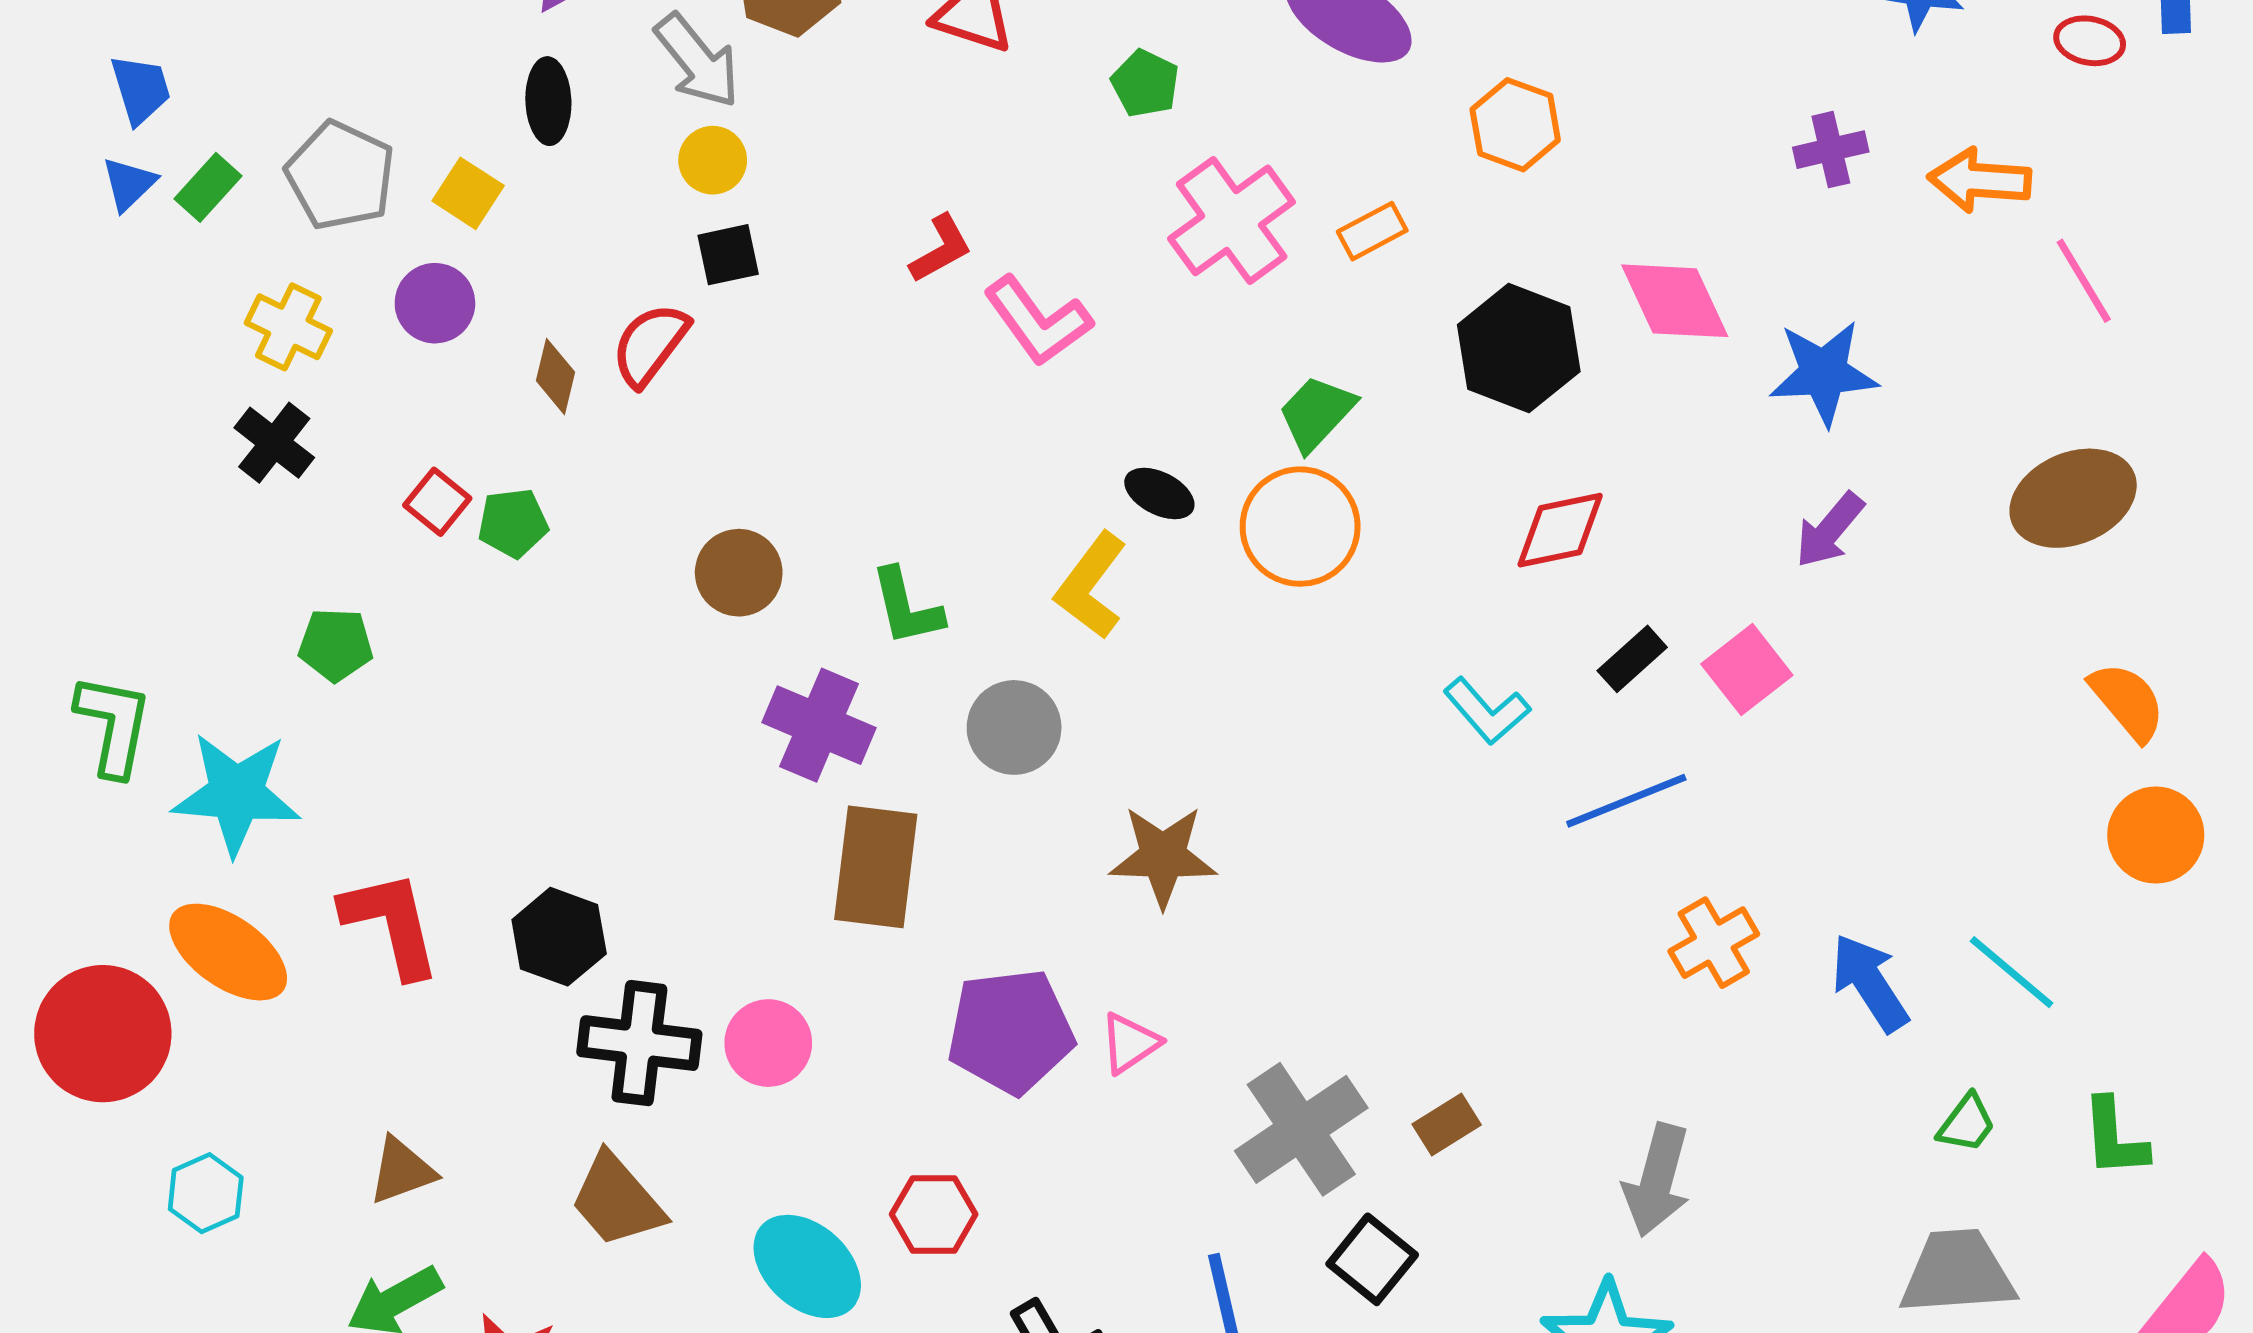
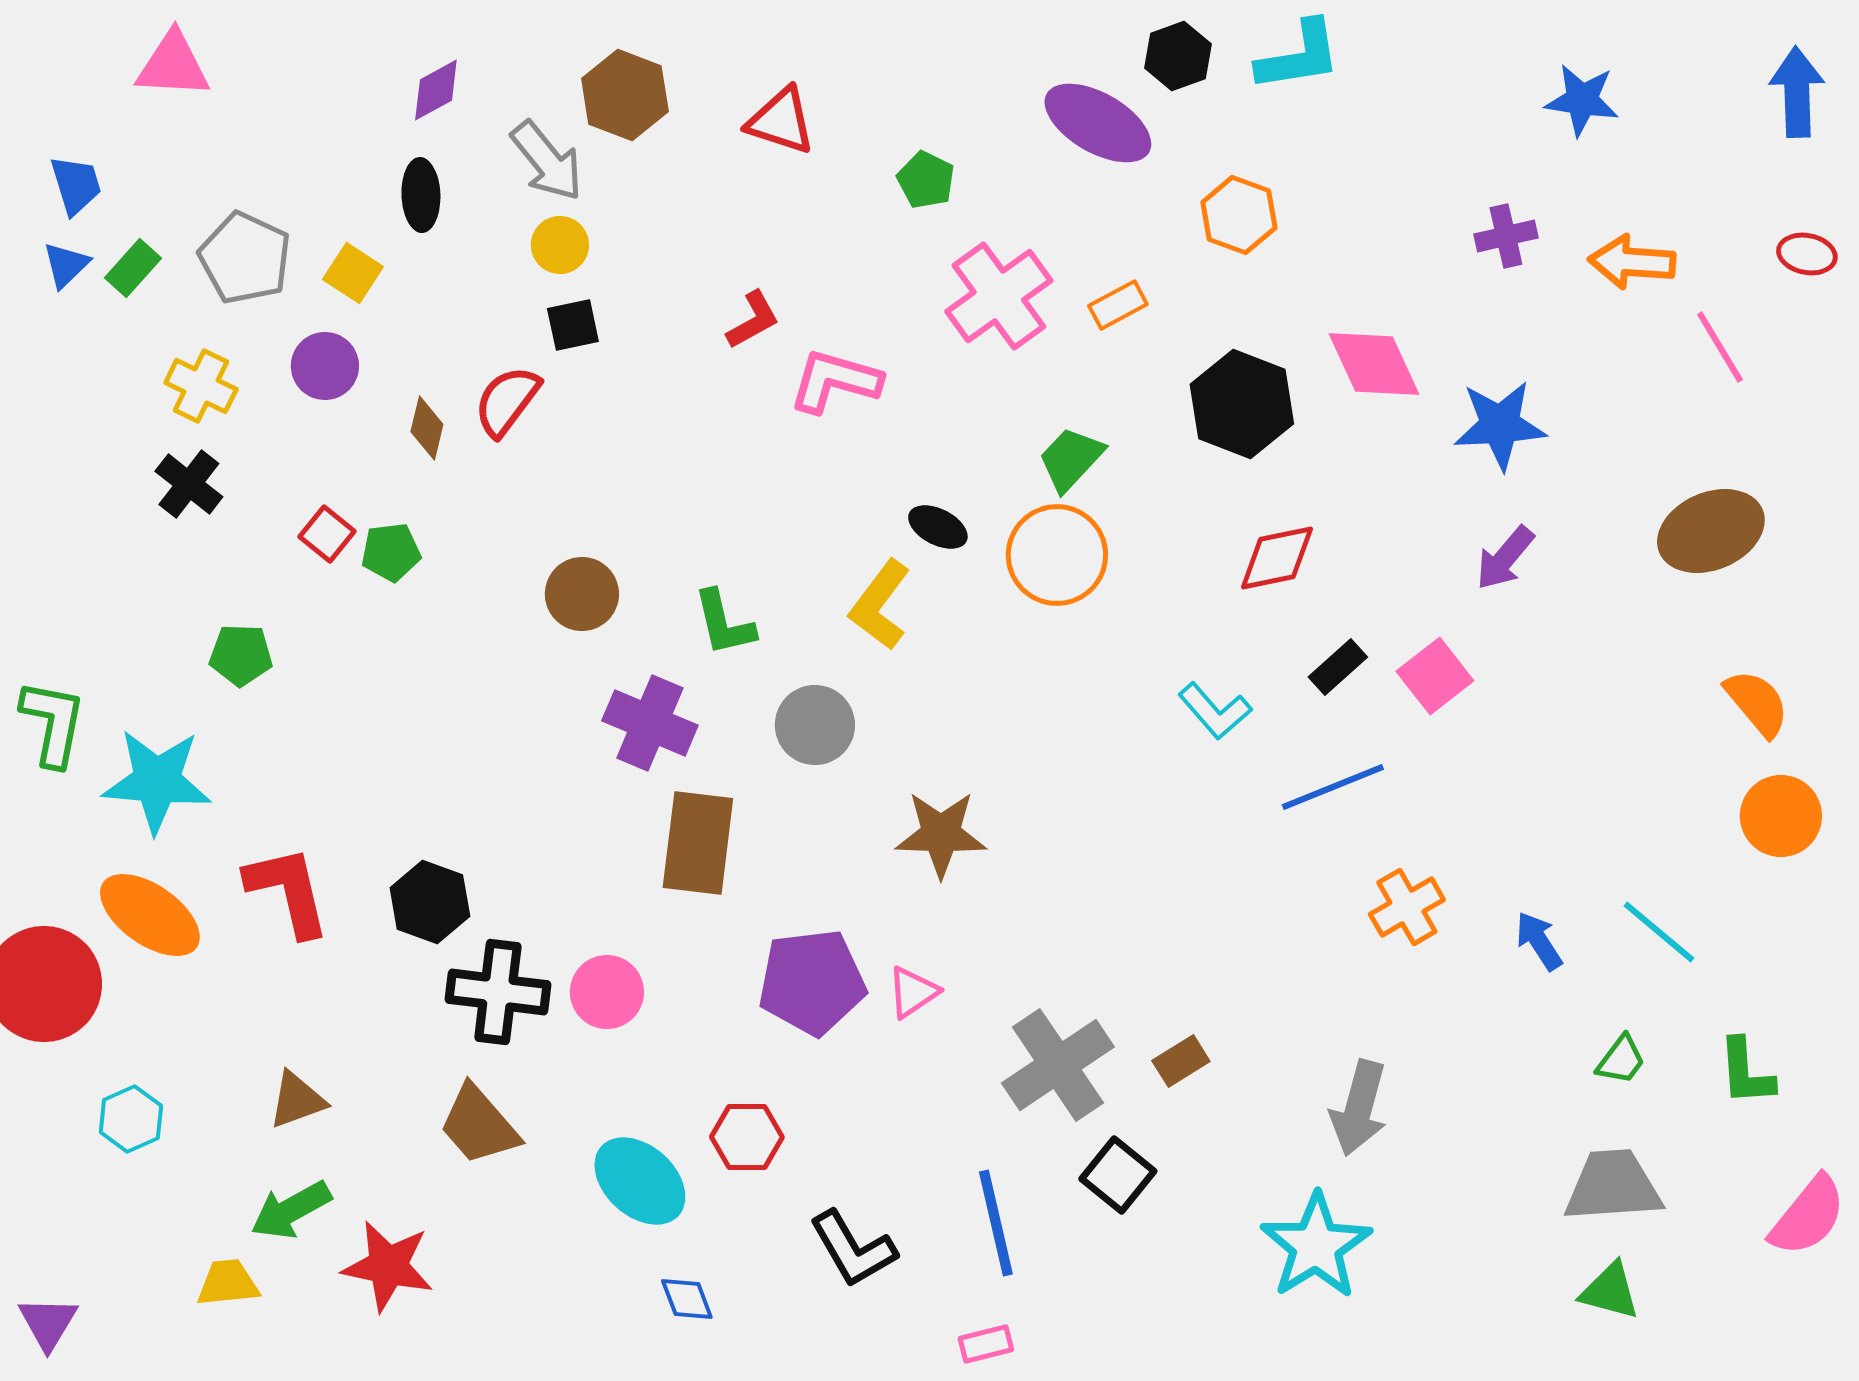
red ellipse: (2090, 41) -> (1807, 254), moved
pink L-shape: (1038, 321) -> (835, 381), turned 142
blue arrow: (1870, 983) -> (1539, 941), size x0.7

